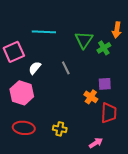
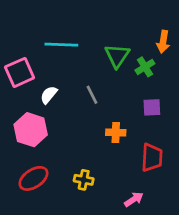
purple square: (105, 84) -> (152, 107), moved
orange cross: (91, 97) -> (116, 132), moved, turned -32
red ellipse: (24, 128) -> (33, 178), turned -40

